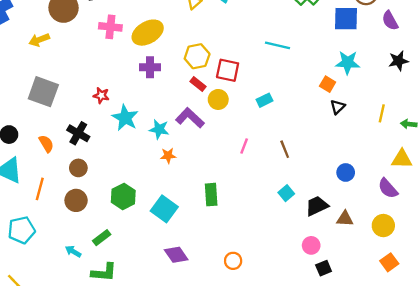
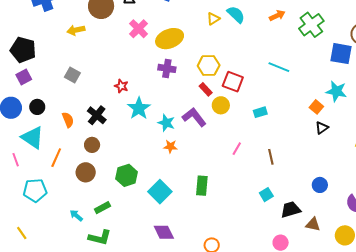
pink cross: (110, 27) -> (139, 29), turned 30
gray square: (43, 92) -> (72, 75), size x0.6

